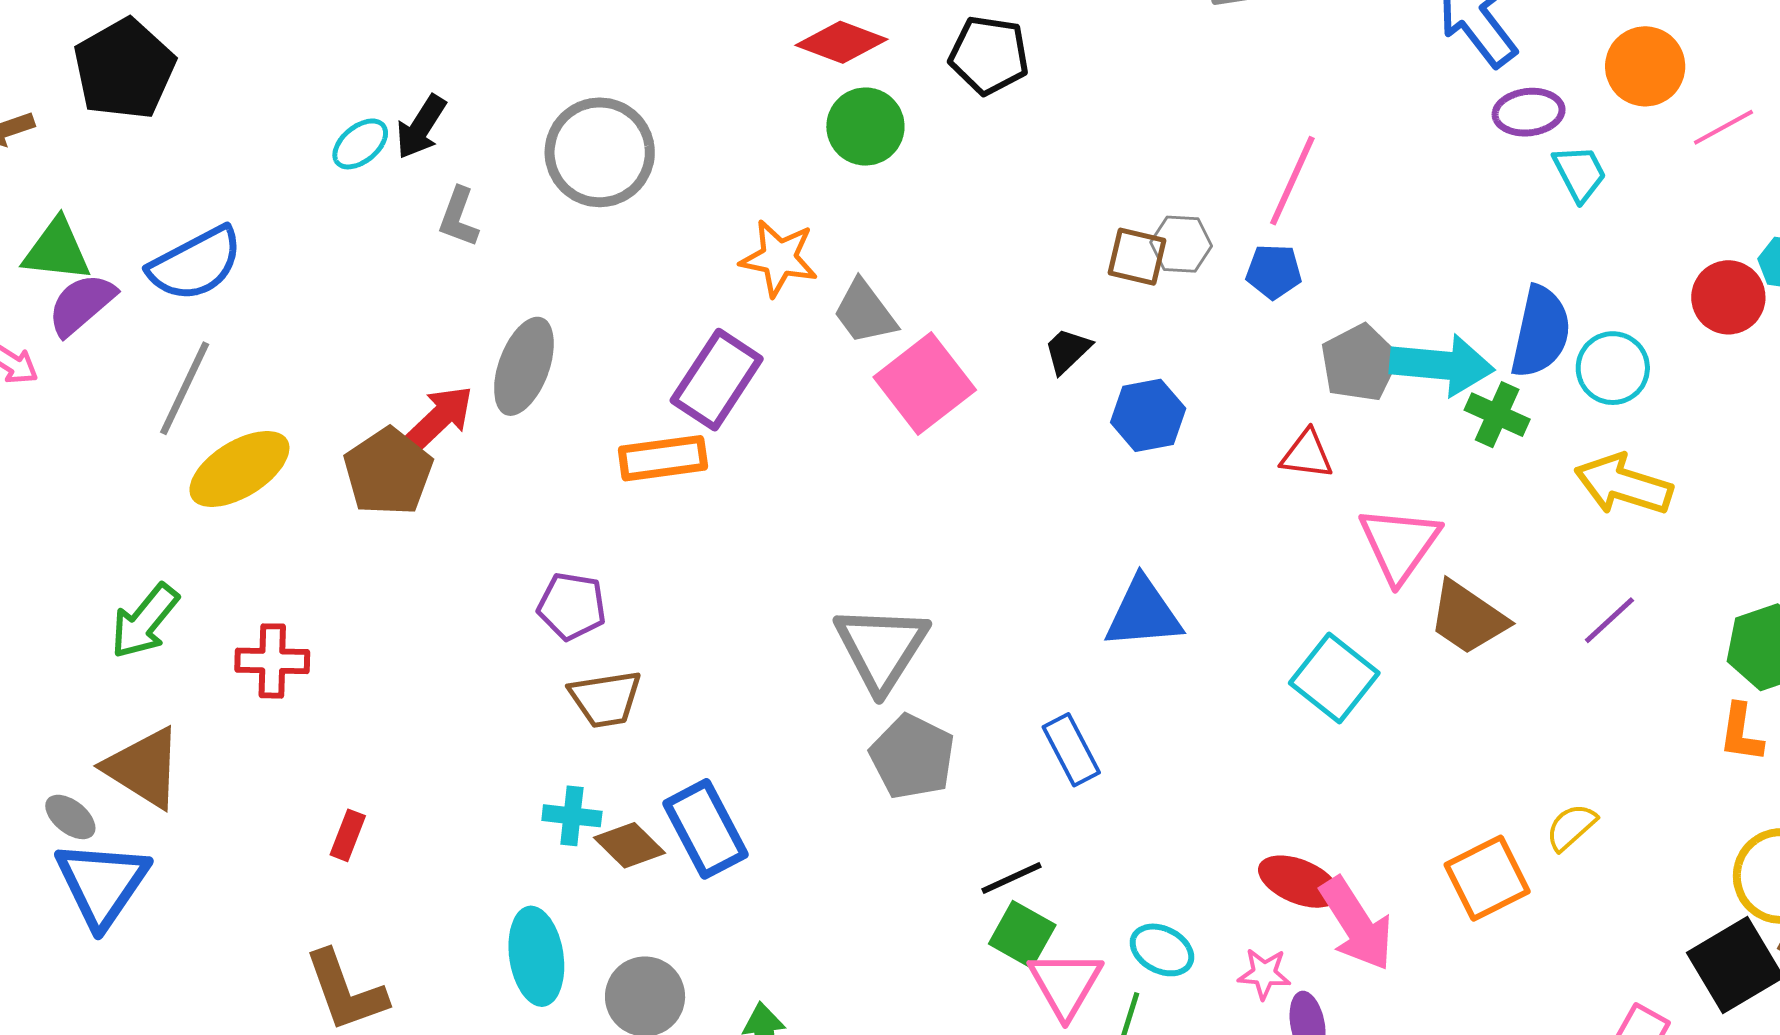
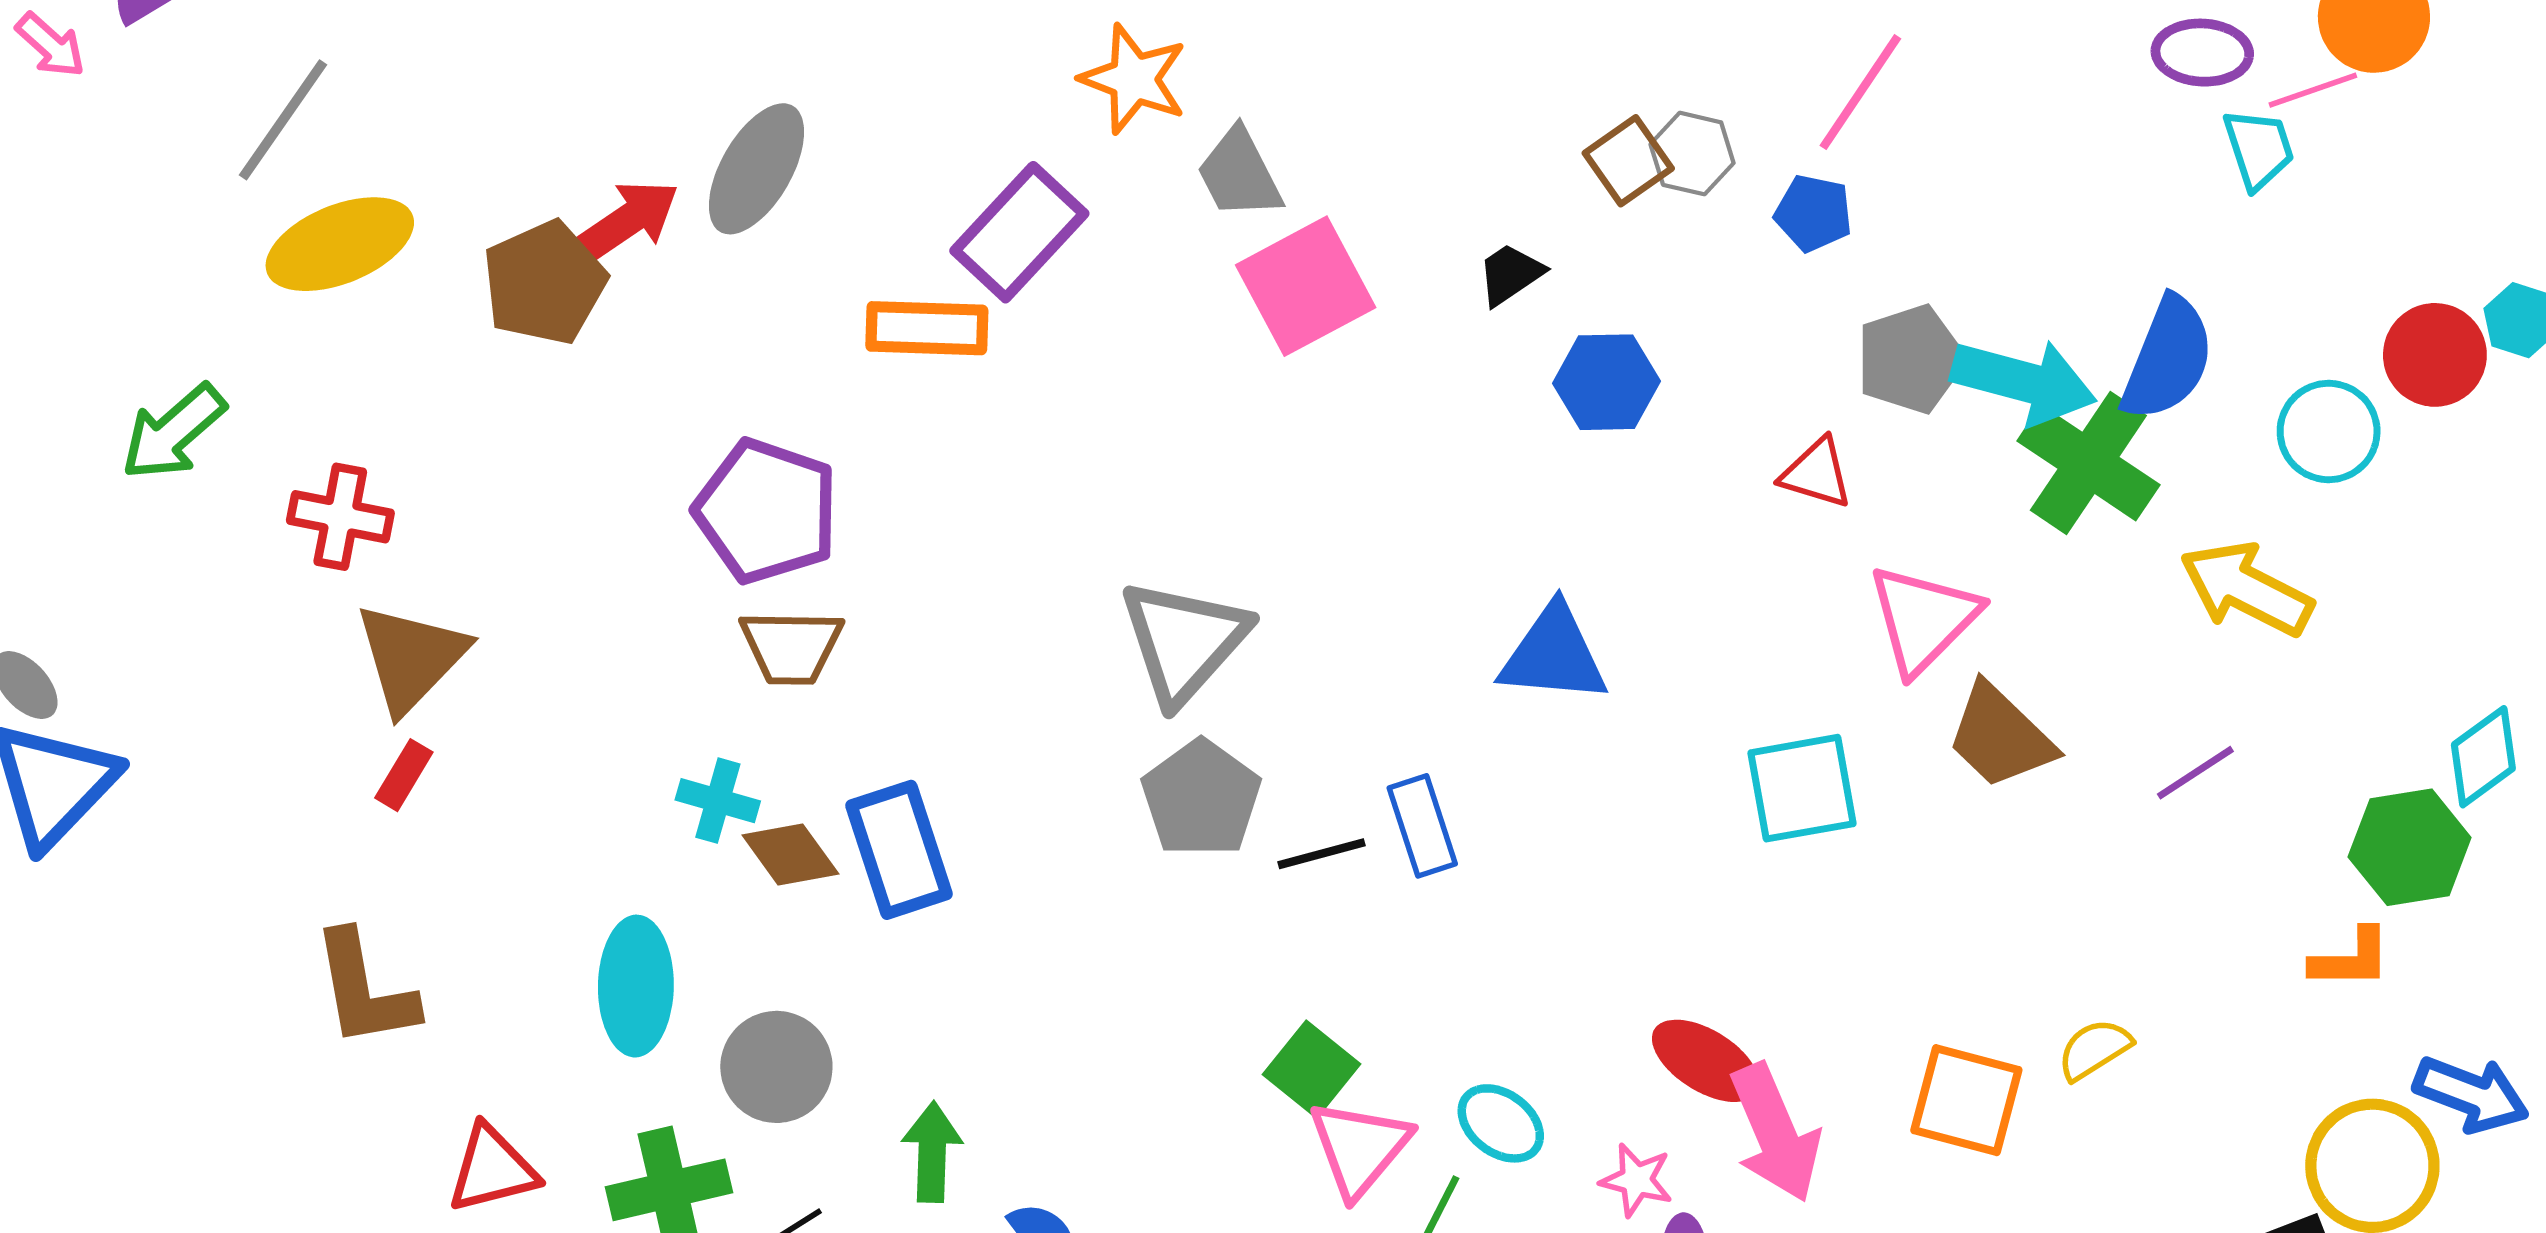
pink line: (1723, 127) -> (2313, 90), moved
brown square: (1137, 257) -> (1628, 161), turned 32
cyan circle: (1613, 368) -> (2329, 431), moved
green cross: (1497, 415) -> (2088, 463), size x1.6
purple pentagon: (572, 606) -> (766, 511), size x1.5
cyan square: (1334, 678) -> (1802, 788), turned 32
orange L-shape: (1741, 733) -> (2351, 959), turned -108
brown triangle: (144, 768) -> (411, 658), moved, turned 32
black line: (1012, 878) -> (1322, 854), moved
orange square: (1487, 878) -> (1966, 1100), turned 32

